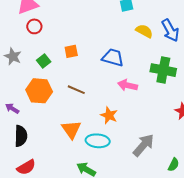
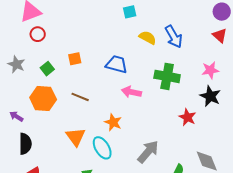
cyan ellipse: (98, 141) -> (102, 148), turned 55

